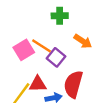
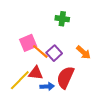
orange arrow: (83, 41) -> (83, 52), moved
orange line: (41, 46) -> (40, 51), moved

